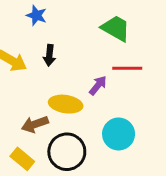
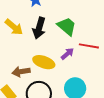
green trapezoid: (116, 28) -> (67, 26), moved
black arrow: (49, 55) -> (39, 28), size x1.5

